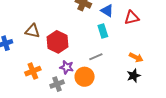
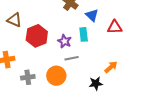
orange arrow: (136, 57) -> (111, 67), turned -80
purple star: (67, 67) -> (65, 41), moved
black star: (134, 76) -> (96, 83), moved

